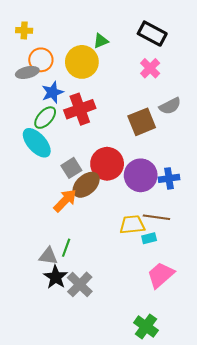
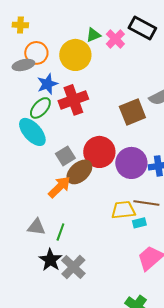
pink cross: (150, 68) -> (115, 39), moved
gray triangle: (48, 256) -> (36, 227), moved

